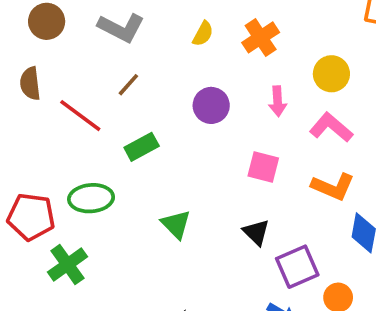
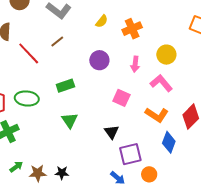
green rectangle: (142, 147) -> (65, 86), moved

